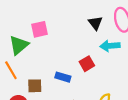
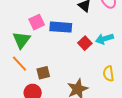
cyan arrow: (110, 46) -> (104, 39), moved
blue rectangle: (63, 77) -> (61, 27), moved, size x1.5

